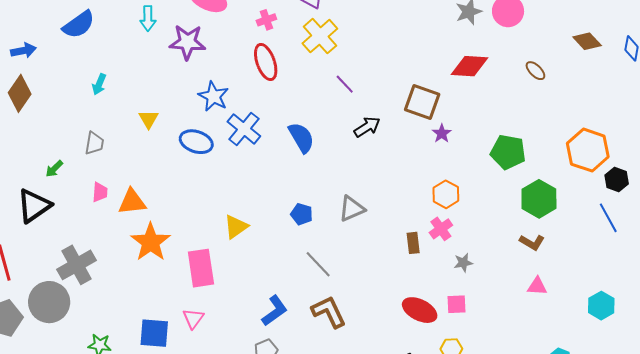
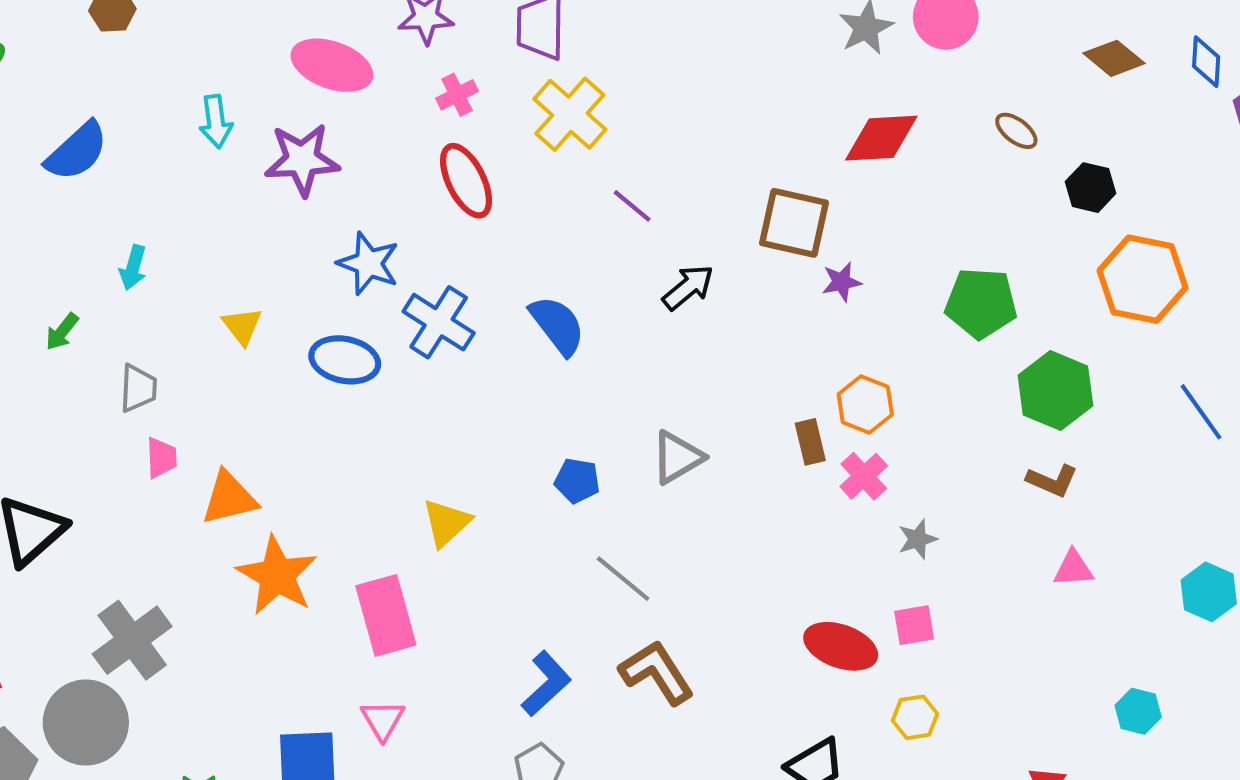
purple star: (442, 133) -> (842, 282), turned 30
green arrow: (54, 169) -> (62, 332), moved
black hexagon: (617, 180) -> (1091, 188), moved
pink trapezoid: (100, 192) -> (161, 458), moved
brown rectangle: (413, 243) -> (810, 442), moved

